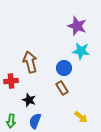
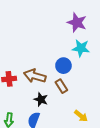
brown arrow: (30, 62) -> (35, 76), moved, turned -60
black star: (29, 100) -> (41, 99), moved

